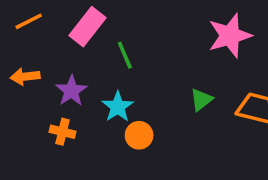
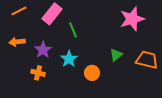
orange circle: (139, 135) -> (92, 73), moved

